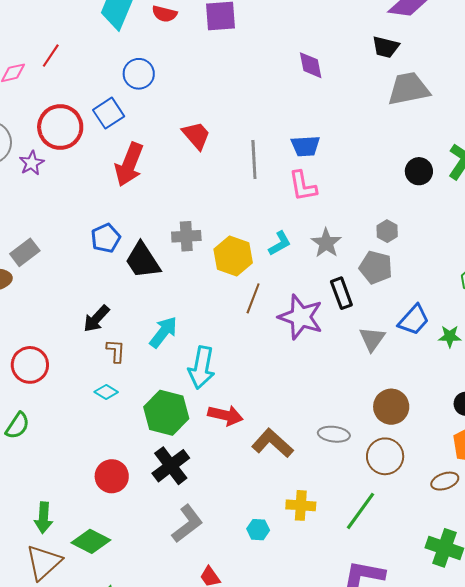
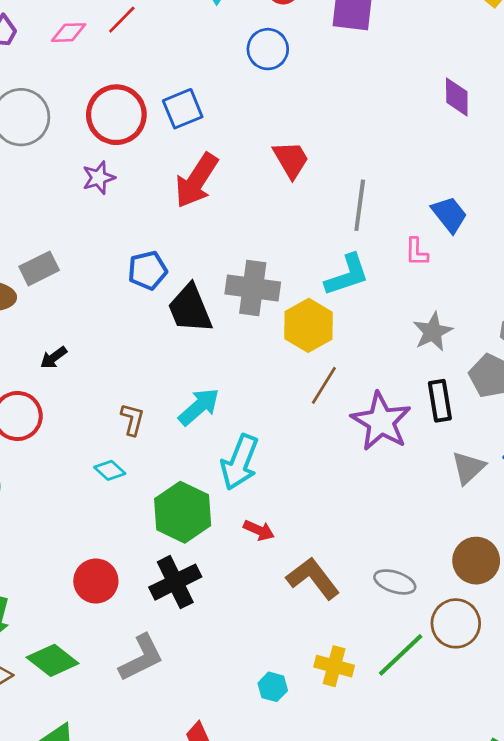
blue circle: (139, 74) -> (268, 49), moved
blue trapezoid: (305, 146) -> (449, 215), moved, turned -136
purple star: (32, 163) -> (99, 178), moved
pink L-shape: (303, 186) -> (417, 252), size x0.7
gray cross: (186, 236) -> (253, 288), size x1.4
cyan L-shape: (280, 243) -> (347, 275), moved, size x1.4
black arrow: (96, 319) -> (54, 358), moved, size x0.7
red arrow: (225, 415) -> (259, 530), size x0.7
green line: (360, 511) -> (401, 655), moved
gray L-shape: (187, 524) -> (141, 658), moved

